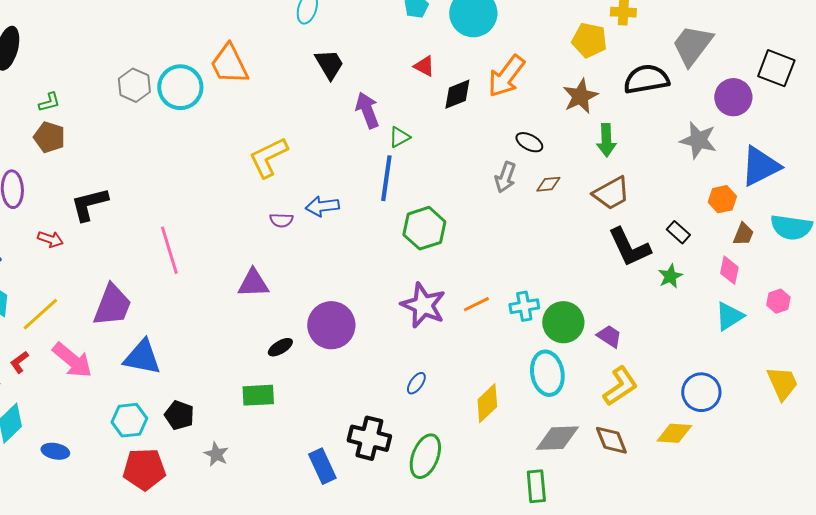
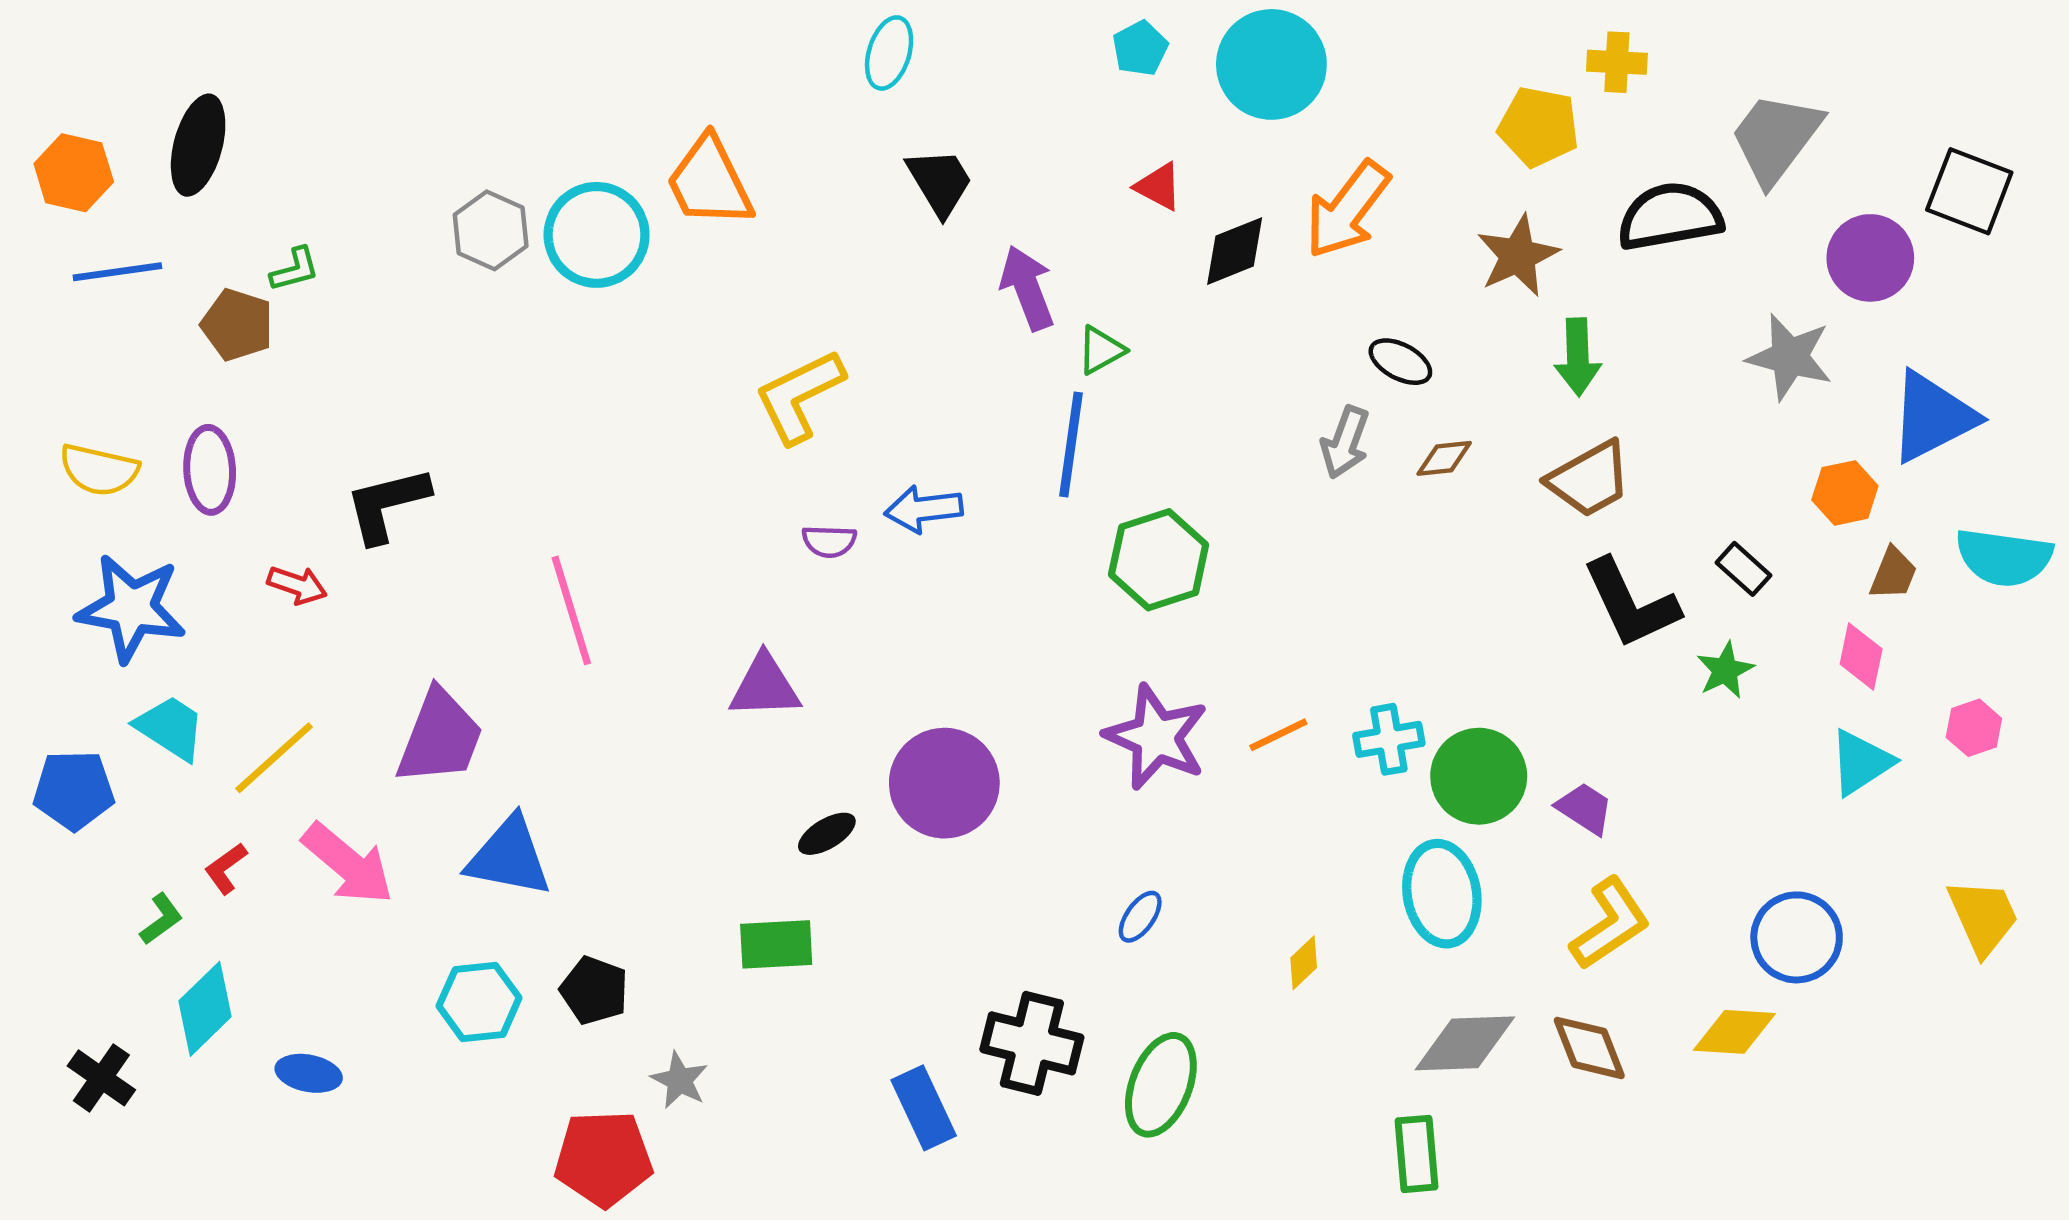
brown pentagon: (49, 137) -> (237, 325), moved
yellow diamond: (487, 403) -> (1304, 963), size x0.6
red pentagon: (144, 469) -> (603, 1159), moved

